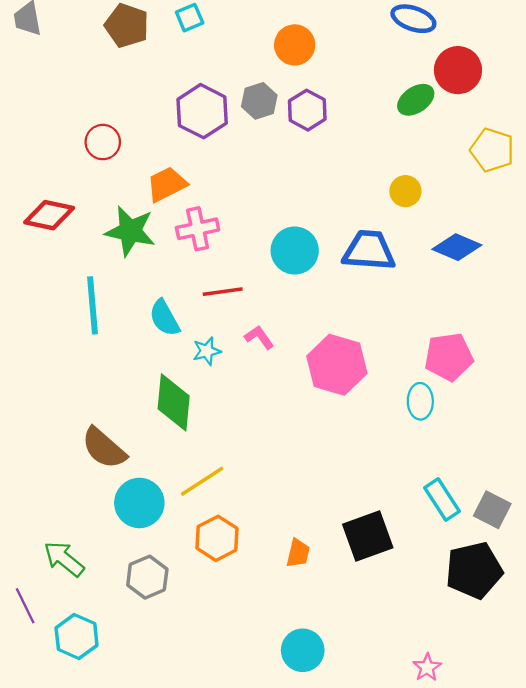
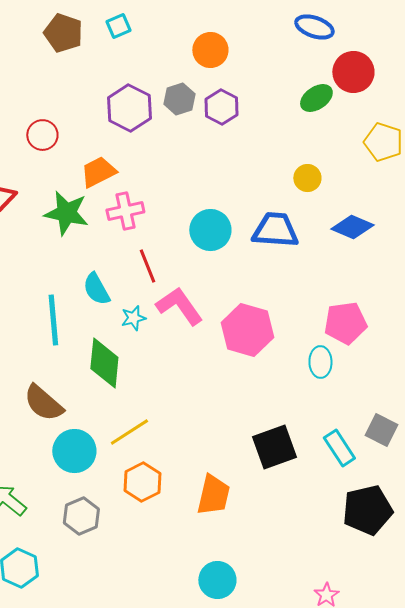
red line: (223, 292) -> (147, 266), turned 76
cyan line: (93, 305) -> (53, 320), moved
pink L-shape: (259, 337) -> (179, 306), size x1.8
gray square: (492, 510) -> (381, 430), moved
black square: (368, 536) -> (274, 447), moved
orange trapezoid: (298, 553) -> (213, 495), size x1.6

